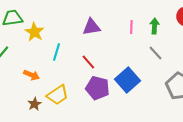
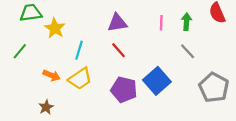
red line: (88, 62) -> (118, 50), moved
yellow trapezoid: (57, 95) -> (80, 79), moved
brown star: (34, 104) -> (46, 107), moved

